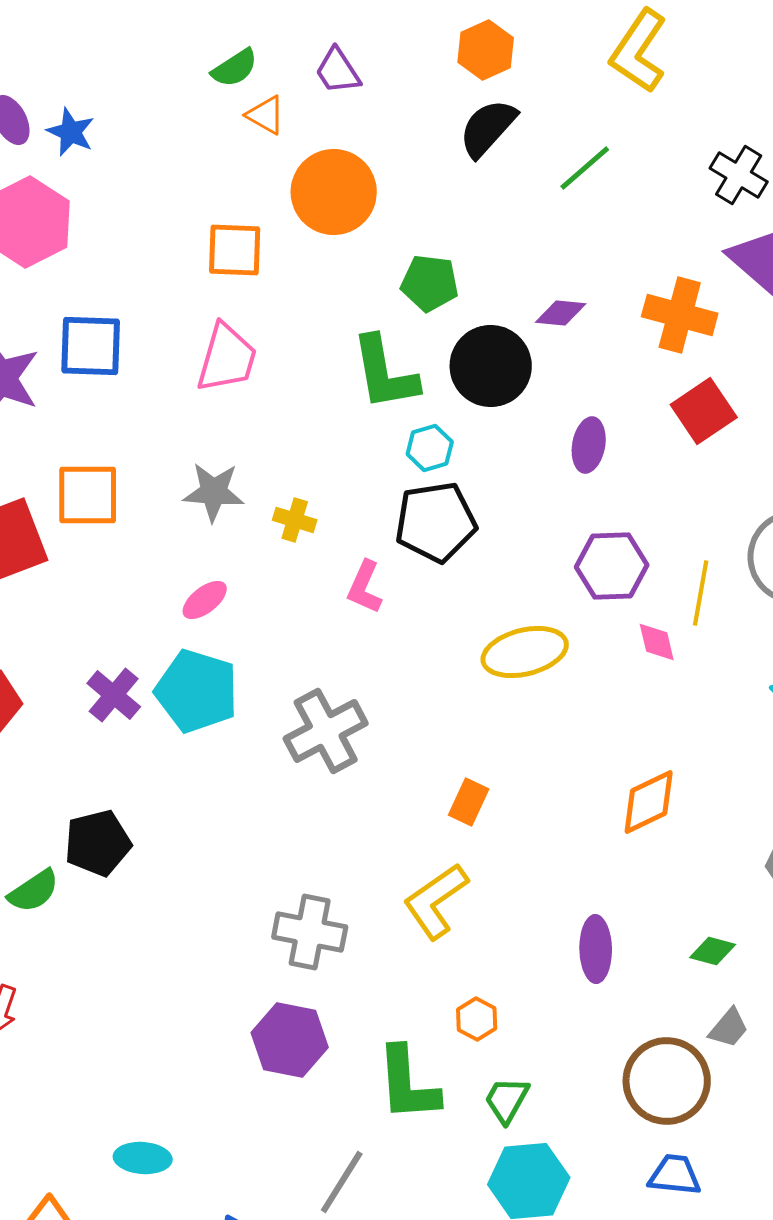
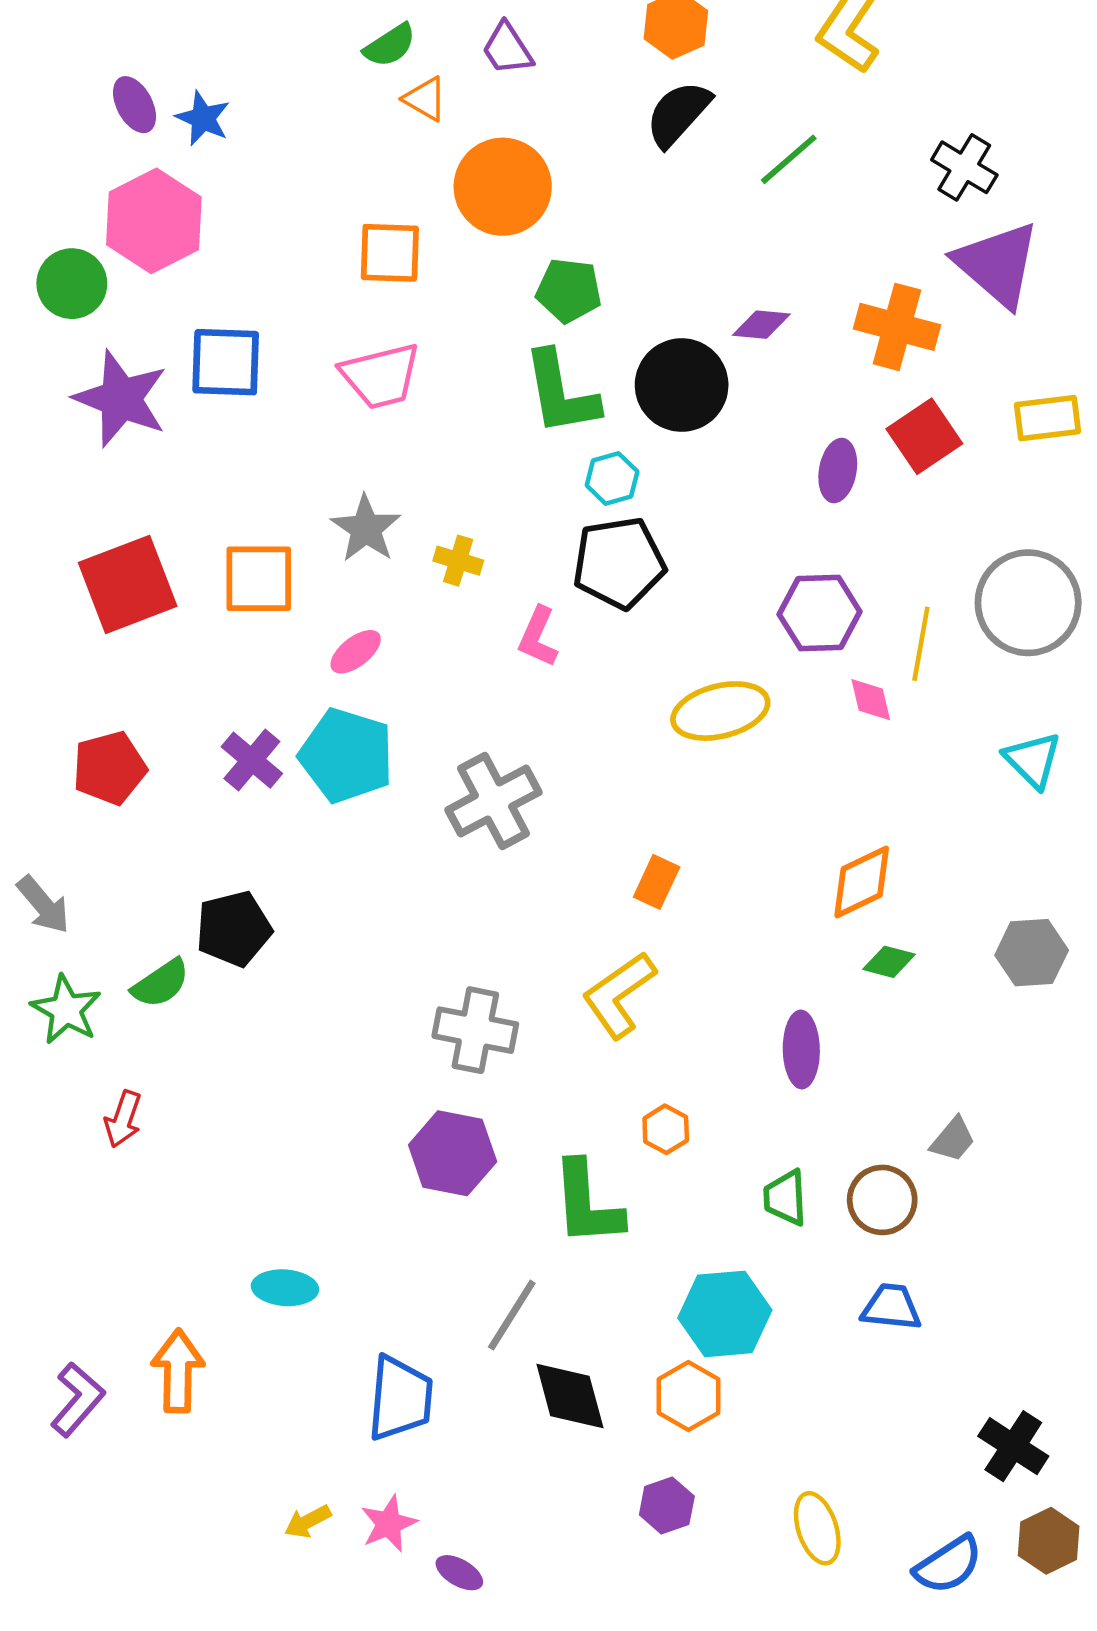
green pentagon: (430, 283) -> (569, 290), moved
pink trapezoid: (227, 358) -> (381, 376), turned 60
purple ellipse: (589, 445) -> (838, 471), moved
gray star: (214, 492) -> (366, 529), turned 30
orange square: (88, 495) -> (259, 579), moved
green diamond: (713, 951) -> (889, 962), moved
brown circle: (667, 1081) -> (882, 1200), size x0.7
green trapezoid: (507, 1100) -> (785, 1198), moved, turned -32

